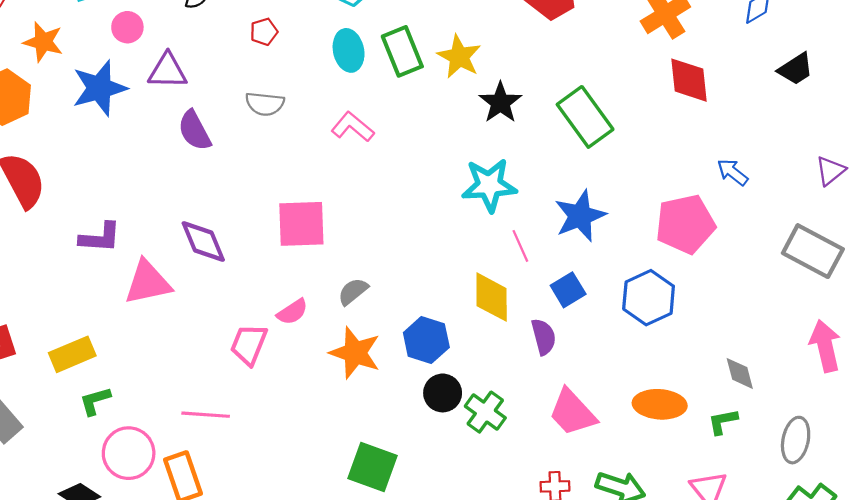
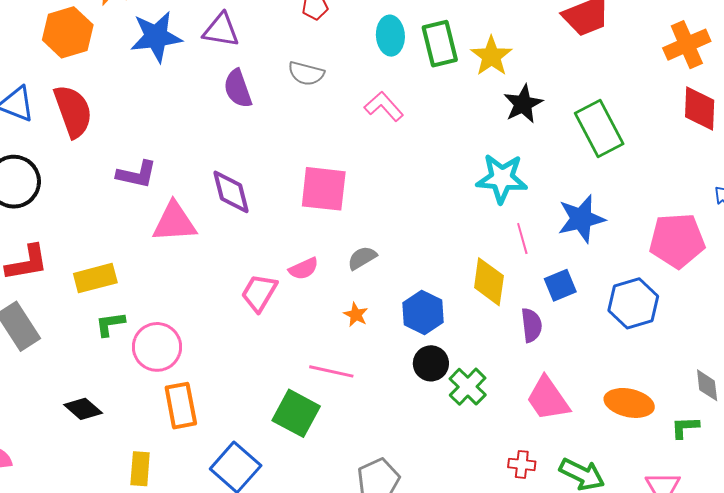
orange star: (355, 353) -> (356, 315), size x0.5
pink line: (206, 415) -> (331, 371), moved
pink circle: (129, 453) -> (157, 347), moved
green square: (372, 467) -> (296, 413), moved

